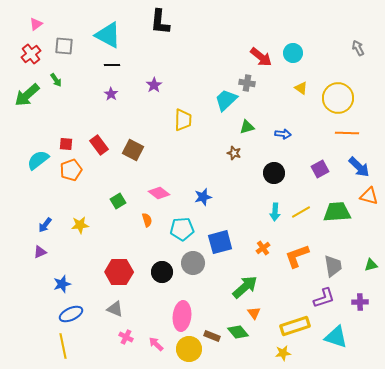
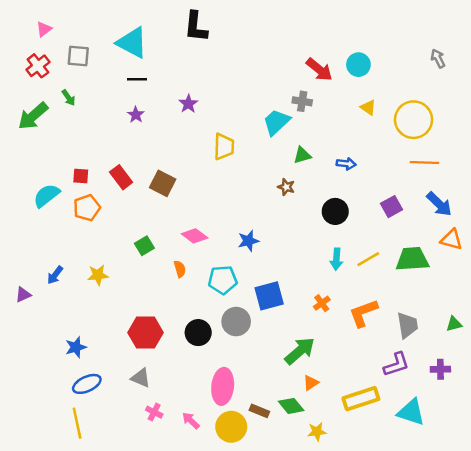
purple triangle: (40, 252) -> (23, 295), moved
orange triangle: (254, 313) -> (311, 383), turned 32
yellow star: (283, 353) -> (317, 432), moved

